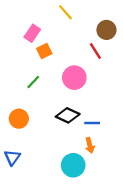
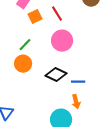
red line: (95, 51) -> (57, 14), moved
orange circle: (19, 119) -> (23, 64), moved

